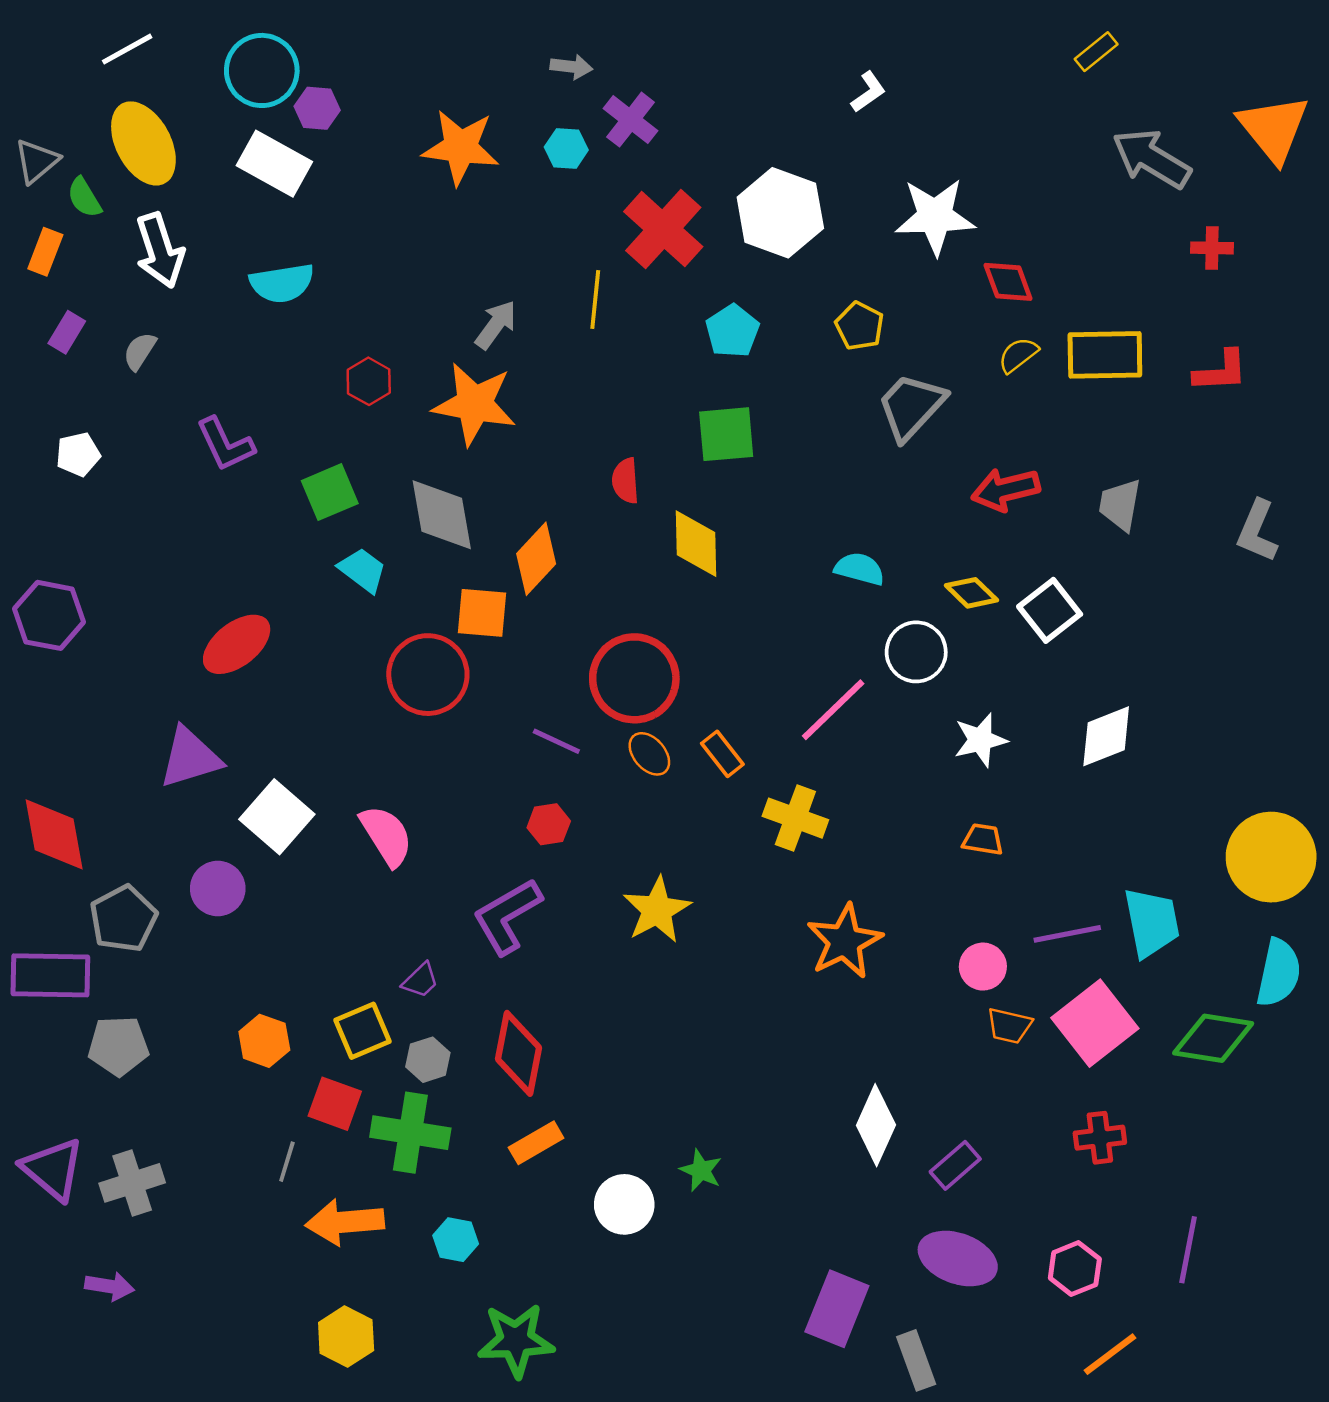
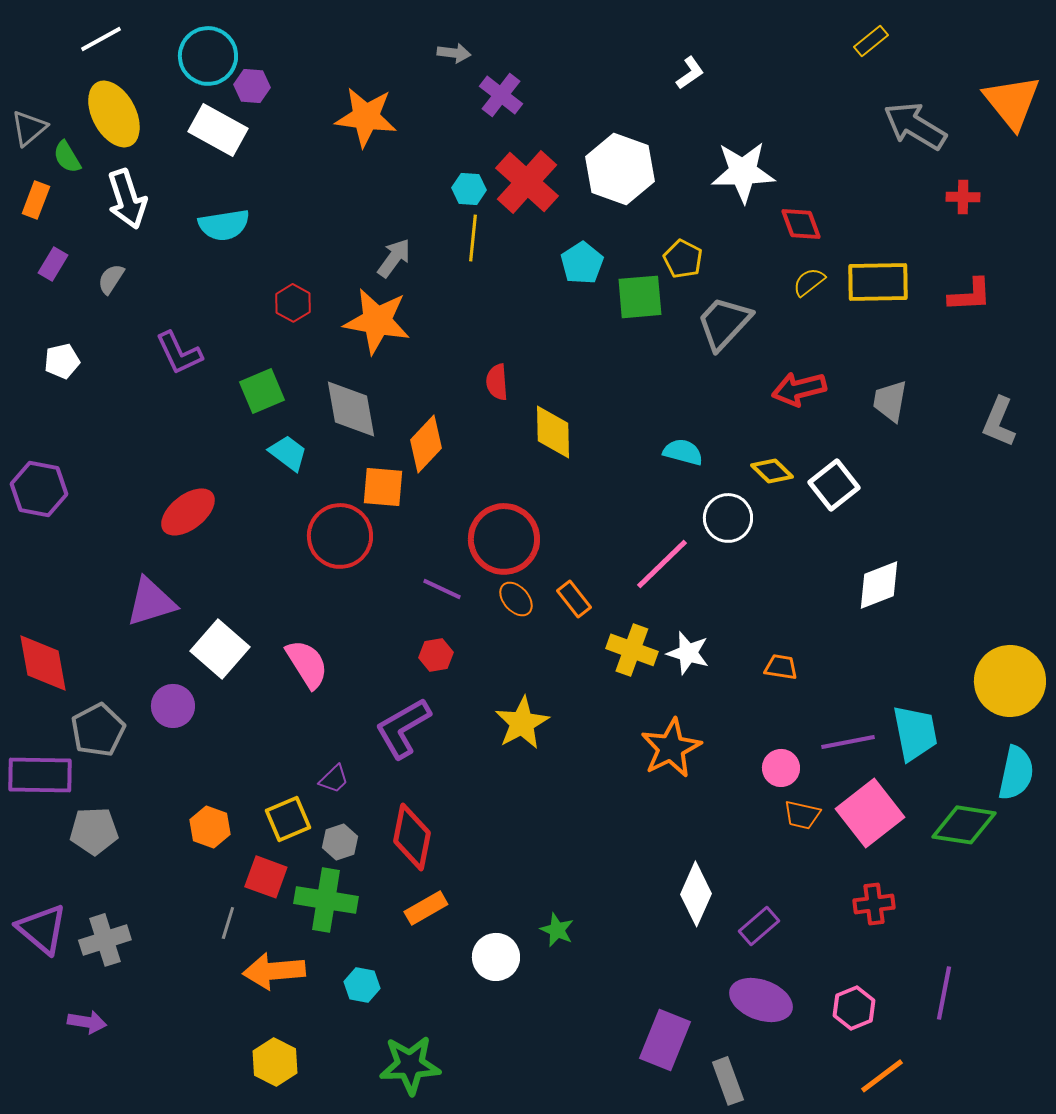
cyan hexagon: (566, 149) -> (469, 189), moved
green square: (726, 434) -> (640, 297), moved
white star: (980, 740) -> (688, 653), moved, turned 30

